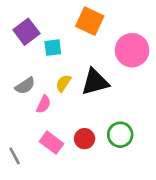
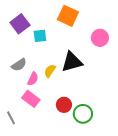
pink circle: (132, 50) -> (100, 38), size x0.7
yellow semicircle: (63, 83) -> (50, 71), moved
green circle: (120, 135) -> (83, 114), moved
pink rectangle: (51, 143) -> (31, 99), moved

